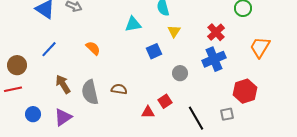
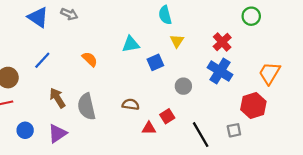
cyan triangle: (133, 24) -> (131, 44), moved
orange trapezoid: (260, 47) -> (270, 73), moved
blue cross: (214, 59) -> (220, 71), turned -35
brown semicircle: (119, 89) -> (131, 104), moved

